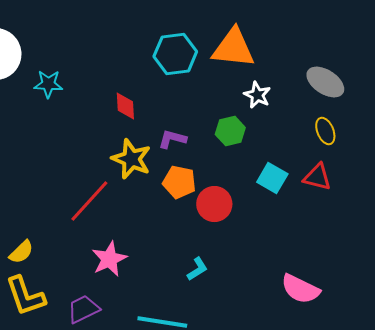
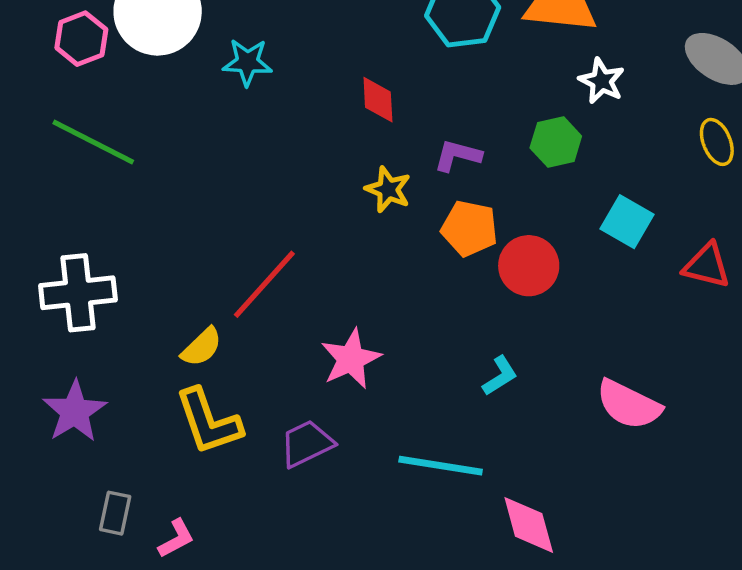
yellow star: (131, 159) -> (388, 189), size x0.7
red triangle: (317, 177) -> (707, 266), moved
red line: (89, 201) -> (264, 284), moved
pink semicircle: (300, 289) -> (629, 405), moved

